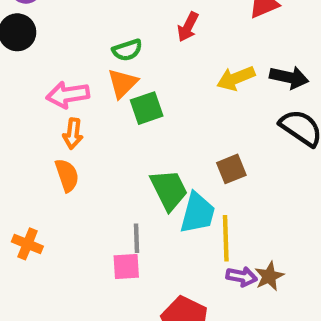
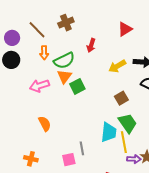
green semicircle: (127, 50) -> (64, 61), size x1.5
orange arrow: (73, 134) -> (44, 53), moved
brown square: (231, 169) -> (121, 98), moved
green trapezoid: (169, 190) -> (128, 123), moved
pink square: (126, 267) -> (69, 160), moved

